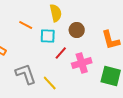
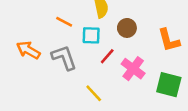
pink cross: (82, 63) -> (133, 69), turned -36
gray L-shape: (26, 74) -> (64, 58), moved

